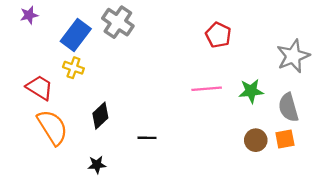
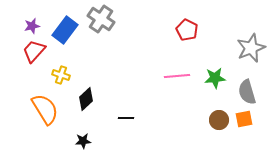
purple star: (29, 15) -> (32, 26), moved
yellow cross: (73, 68) -> (61, 75), moved
red trapezoid: (40, 88) -> (34, 51), moved, turned -80

